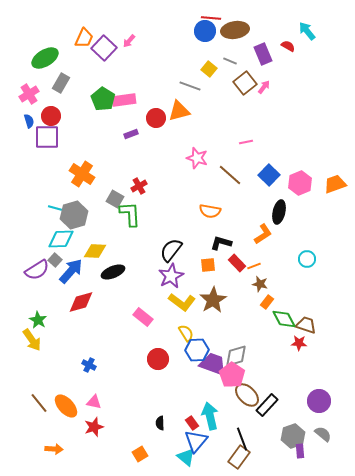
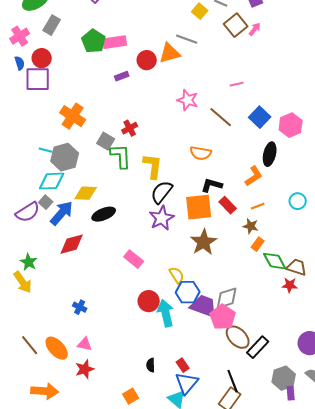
gray line: (190, 86) -> (187, 39), moved
orange square: (208, 265) -> (199, 207), size x1.8
orange line: (254, 266) -> (258, 206), moved
yellow L-shape: (182, 302) -> (153, 166), moved, turned -120
cyan arrow: (210, 416) -> (166, 313), moved
orange arrow: (54, 449) -> (45, 391), size x1.5

